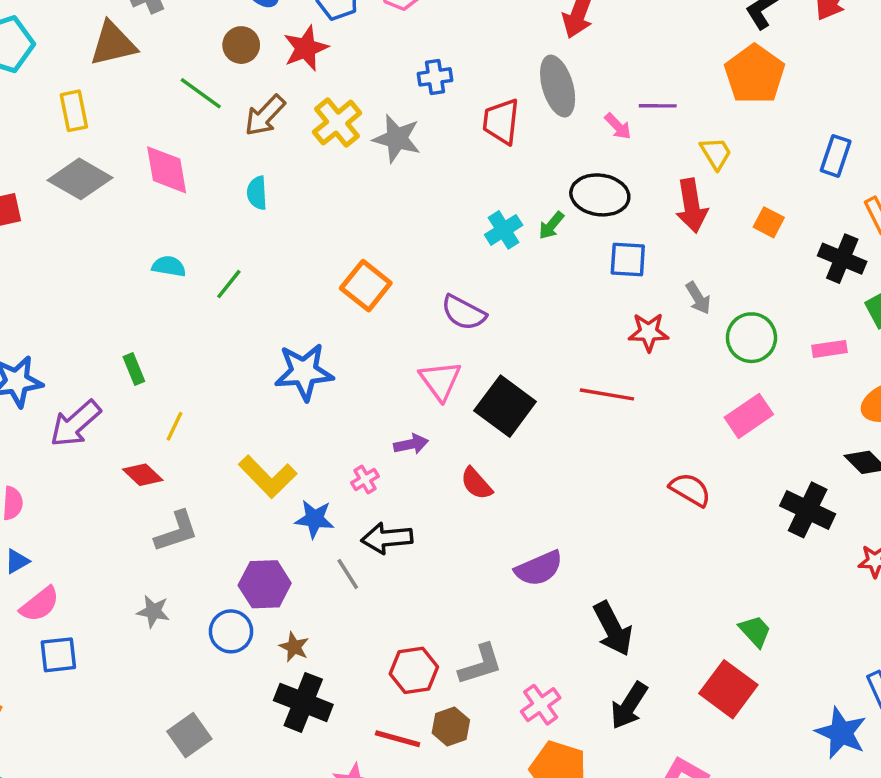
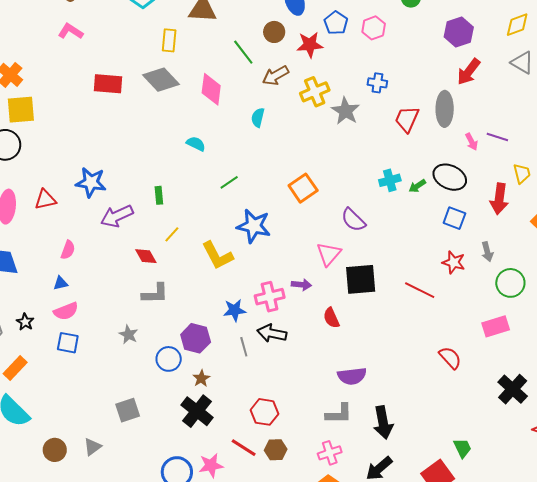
green line: (229, 284) -> (229, 182), moved
black square: (505, 406) -> (361, 279), turned 32
yellow L-shape: (268, 477) -> (218, 255), moved
pink cross: (365, 479) -> (270, 297), size x1.8
blue star: (314, 519) -> (235, 310), turned -30
gray L-shape: (480, 664) -> (339, 414), moved

